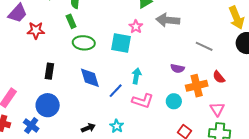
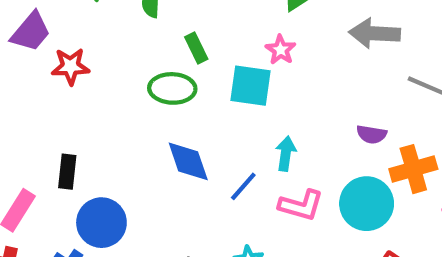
gray arrow: (168, 20) -> (375, 33), moved
green rectangle: (71, 21) -> (196, 48), moved
black rectangle: (49, 71) -> (67, 172), moved
cyan circle: (174, 101) -> (367, 204), size x1.6

